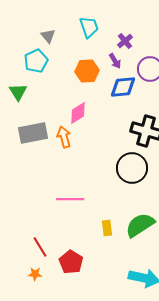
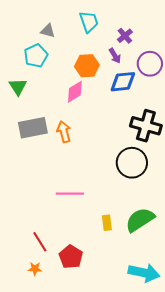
gray triangle: (48, 36) -> (48, 31), turned -35
pink diamond: (78, 113) -> (75, 92), moved

